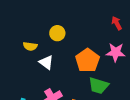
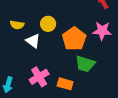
yellow circle: (57, 33) -> (48, 24), moved

